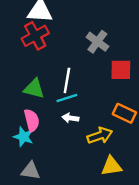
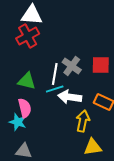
gray cross: (97, 42) -> (72, 66), moved
white arrow: (70, 118) -> (70, 97), moved, size x1.6
yellow arrow: (100, 136) -> (83, 121), turned -60

